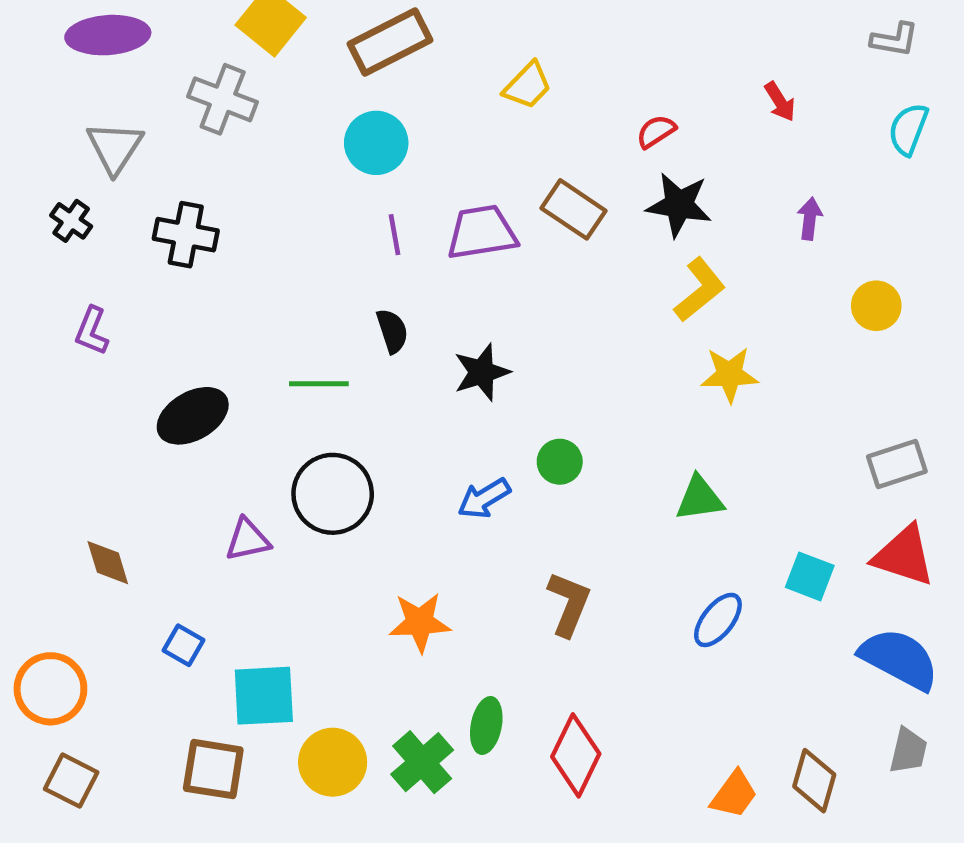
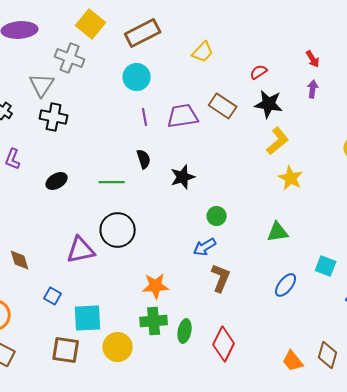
gray triangle: (115, 147) -> (42, 85), moved
purple arrow: (810, 219) -> (313, 89), moved
yellow star: (729, 375) -> (291, 178), turned 30
black ellipse: (193, 416) -> (57, 181), moved, size x0.7
blue arrow: (484, 498) -> (205, 247), moved
purple triangle: (248, 540) -> (81, 250), size x1.4
green cross: (422, 762) -> (154, 321), moved, turned 36
orange trapezoid: (734, 794) -> (293, 361), turned 105

